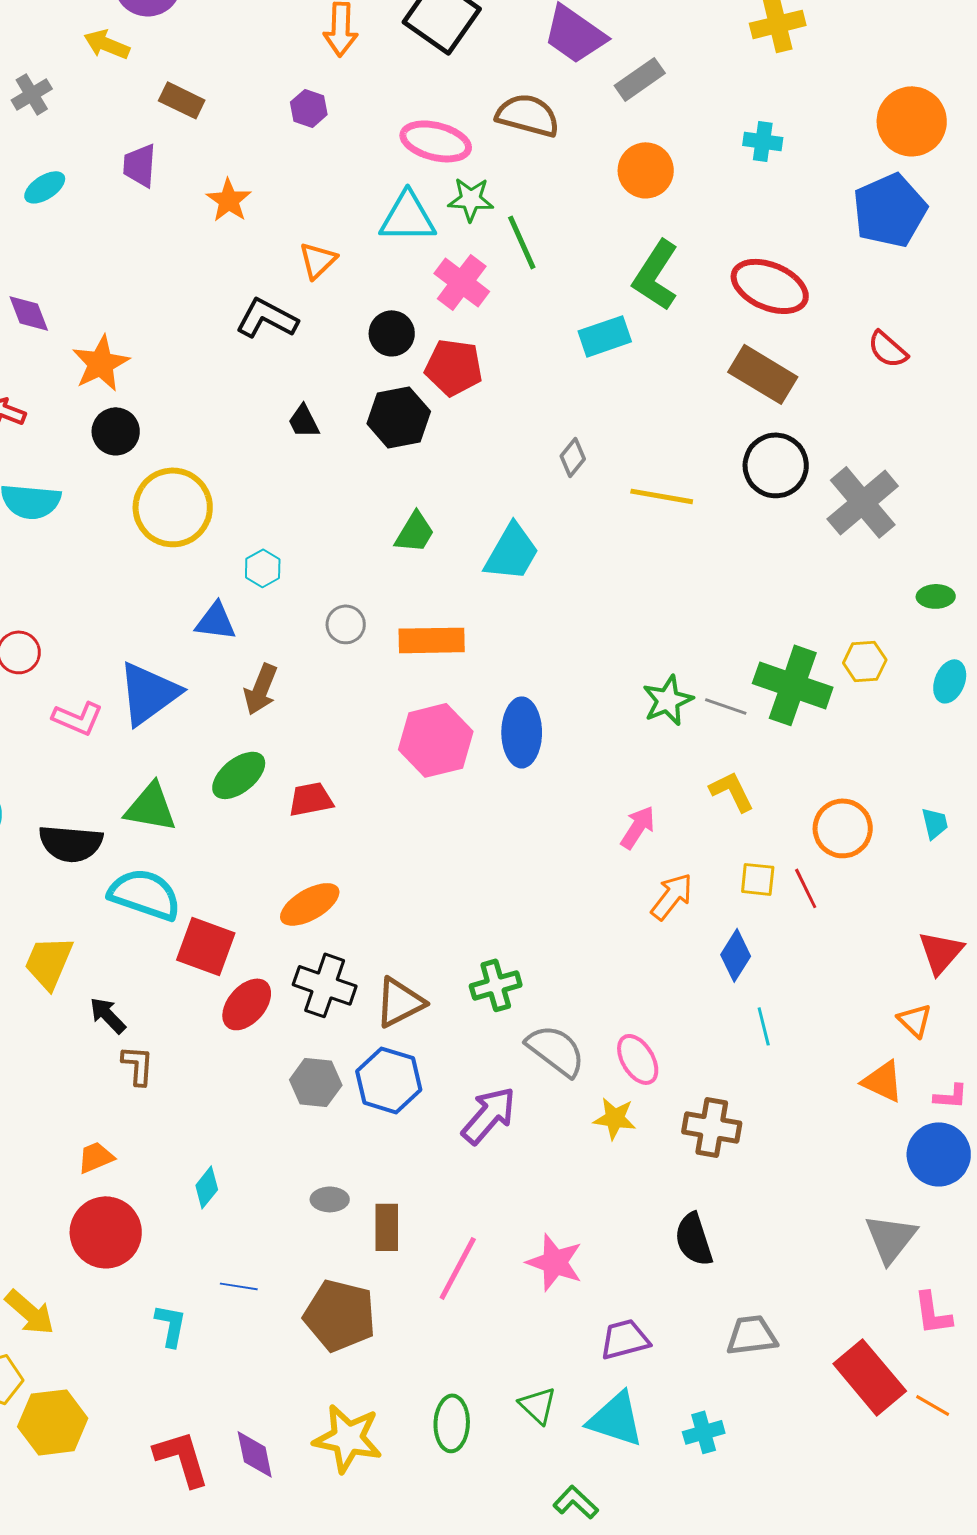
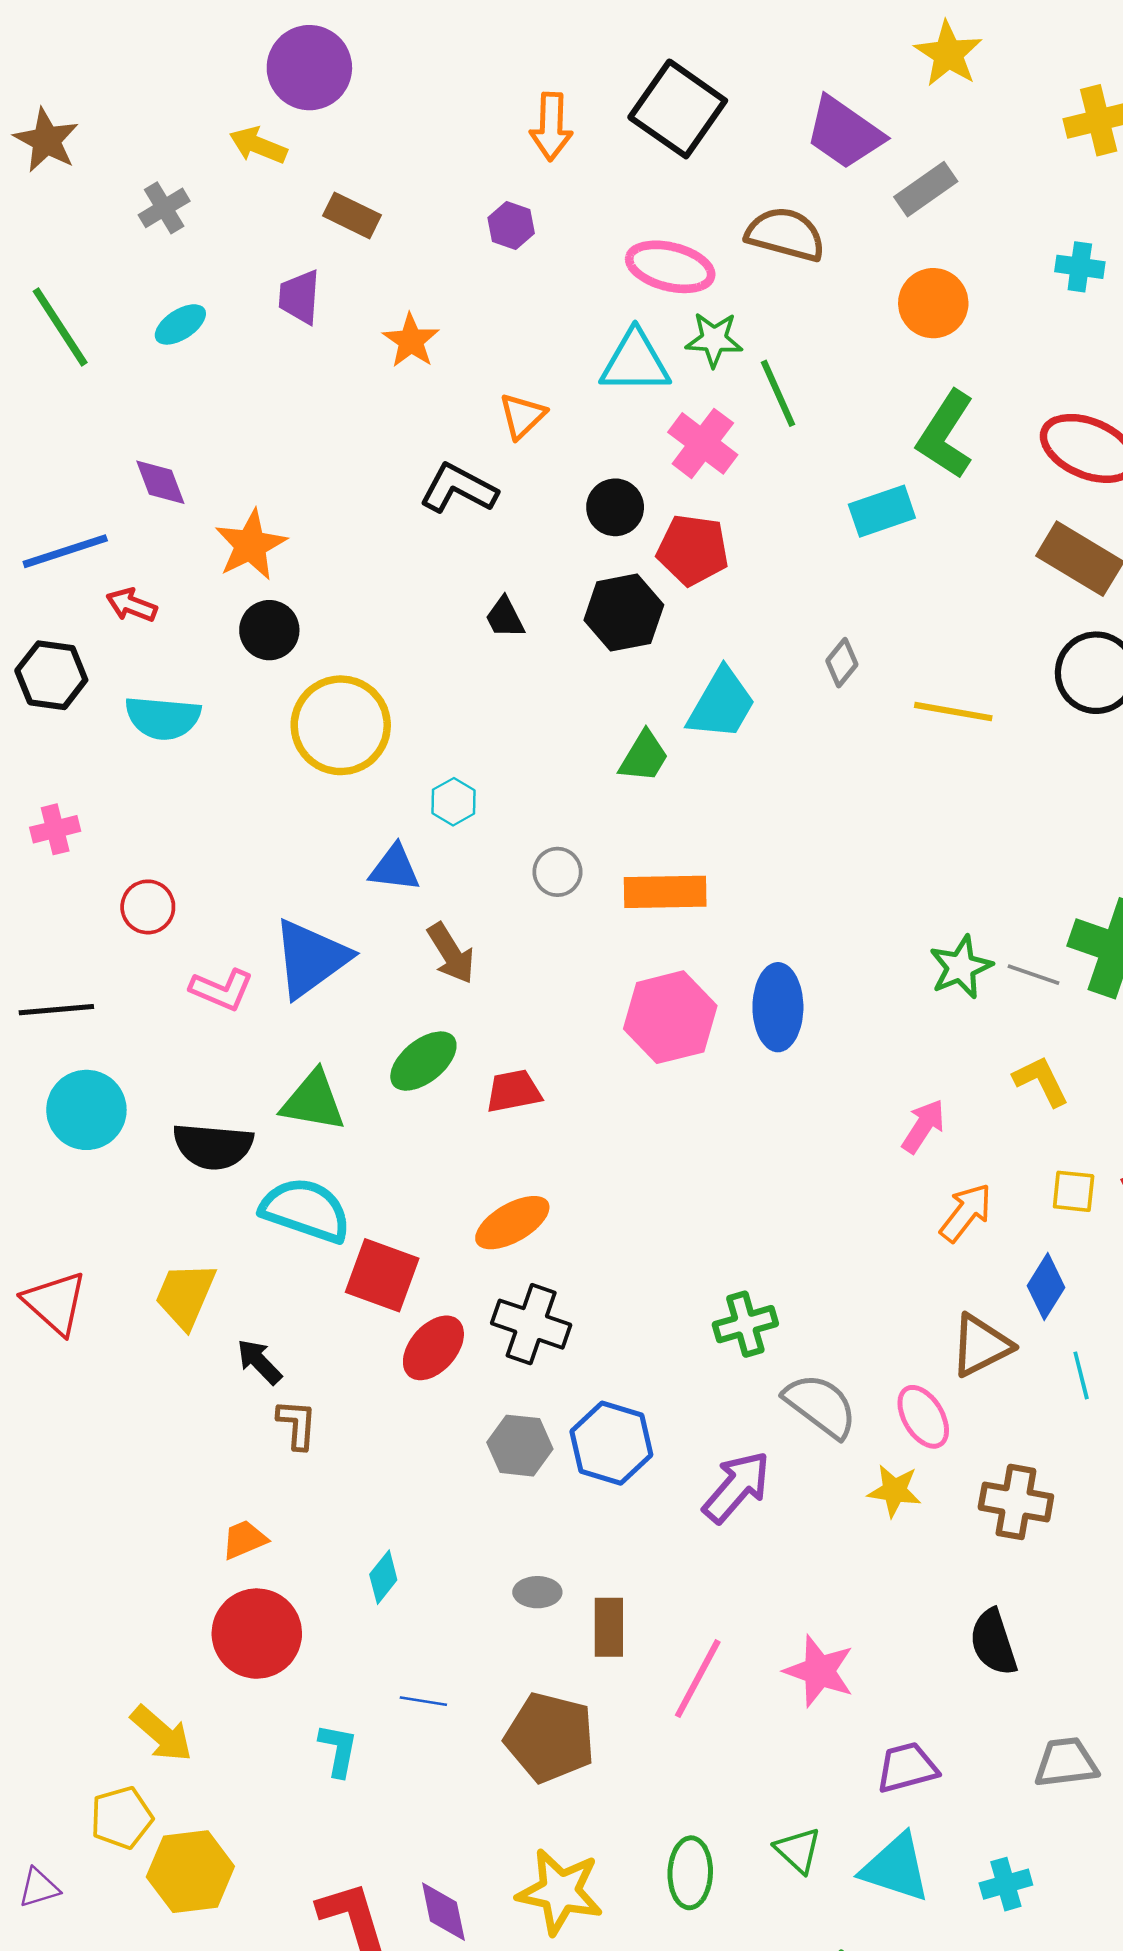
cyan trapezoid: (512, 552) -> (722, 704), moved
brown arrow: (261, 689) -> (451, 953), turned -54
brown triangle: (400, 1002) -> (981, 1345), moved

